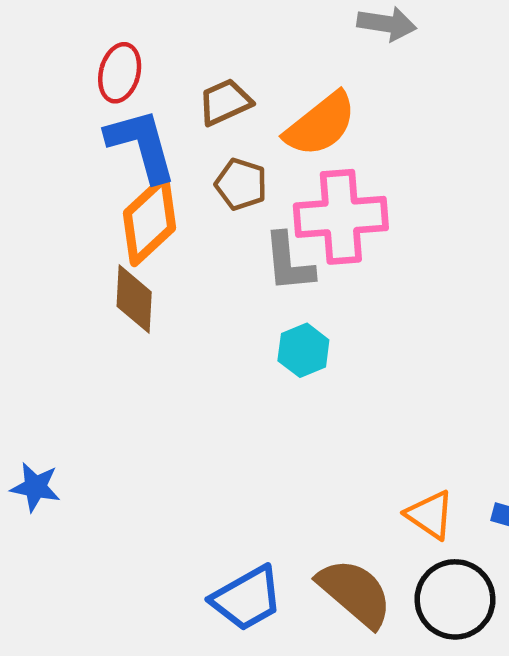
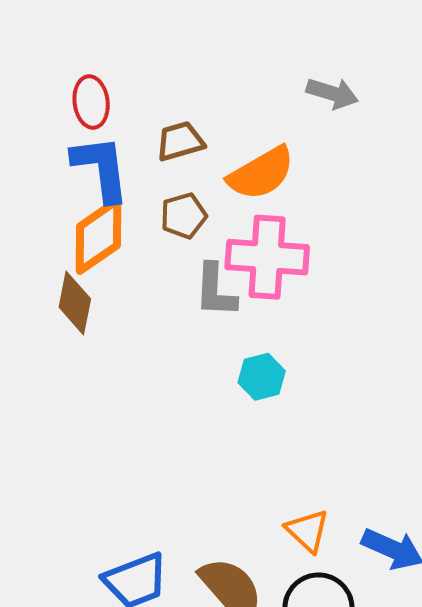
red ellipse: (120, 73) -> (91, 102), turned -30
brown pentagon: (241, 184) -> (184, 216), turned 30
cyan hexagon: (303, 350) -> (262, 377), moved

